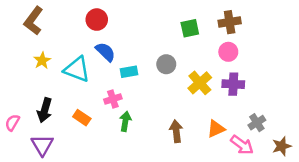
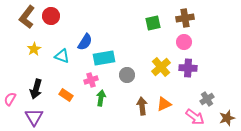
red circle: (97, 20) -> (51, 16), moved
blue semicircle: (105, 52) -> (85, 42), turned 78
gray circle: (166, 64) -> (127, 75), moved
cyan triangle: (77, 69) -> (62, 56), size x0.7
cyan rectangle: (129, 72) -> (104, 58), size x1.5
orange triangle: (216, 129) -> (164, 104), moved

